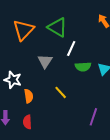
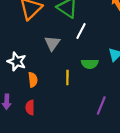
green semicircle: (83, 67) -> (90, 64), moved
yellow line: (61, 92) -> (67, 78), turned 40

